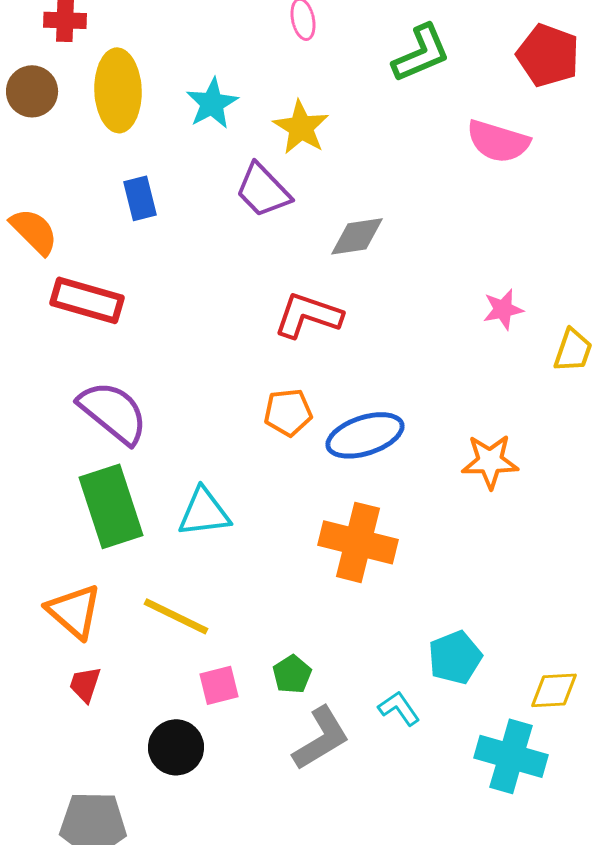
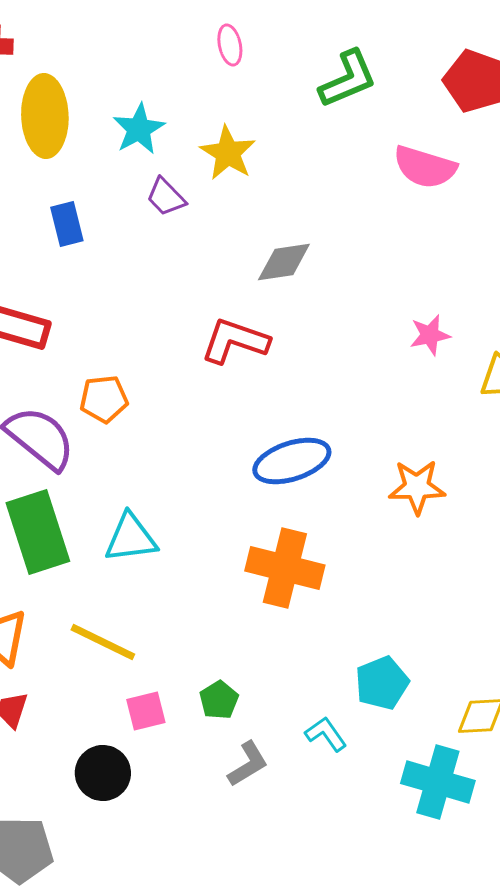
purple trapezoid: (263, 190) -> (166, 197), moved, size x0.7
orange pentagon: (288, 412) -> (104, 399), moved
gray L-shape: (321, 738) -> (248, 764), size x0.7

